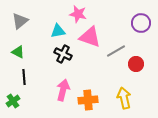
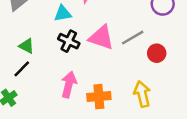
pink triangle: (90, 37) -> (101, 38), moved
green triangle: (18, 52) -> (27, 46), moved
black line: (24, 77) -> (22, 69), turned 49

